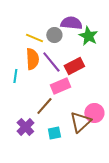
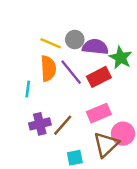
purple semicircle: (71, 23) -> (95, 47), moved
green star: (88, 36) -> (121, 58), moved
pink rectangle: (60, 86) -> (99, 113), moved
purple cross: (25, 127) -> (40, 124), moved, turned 30

